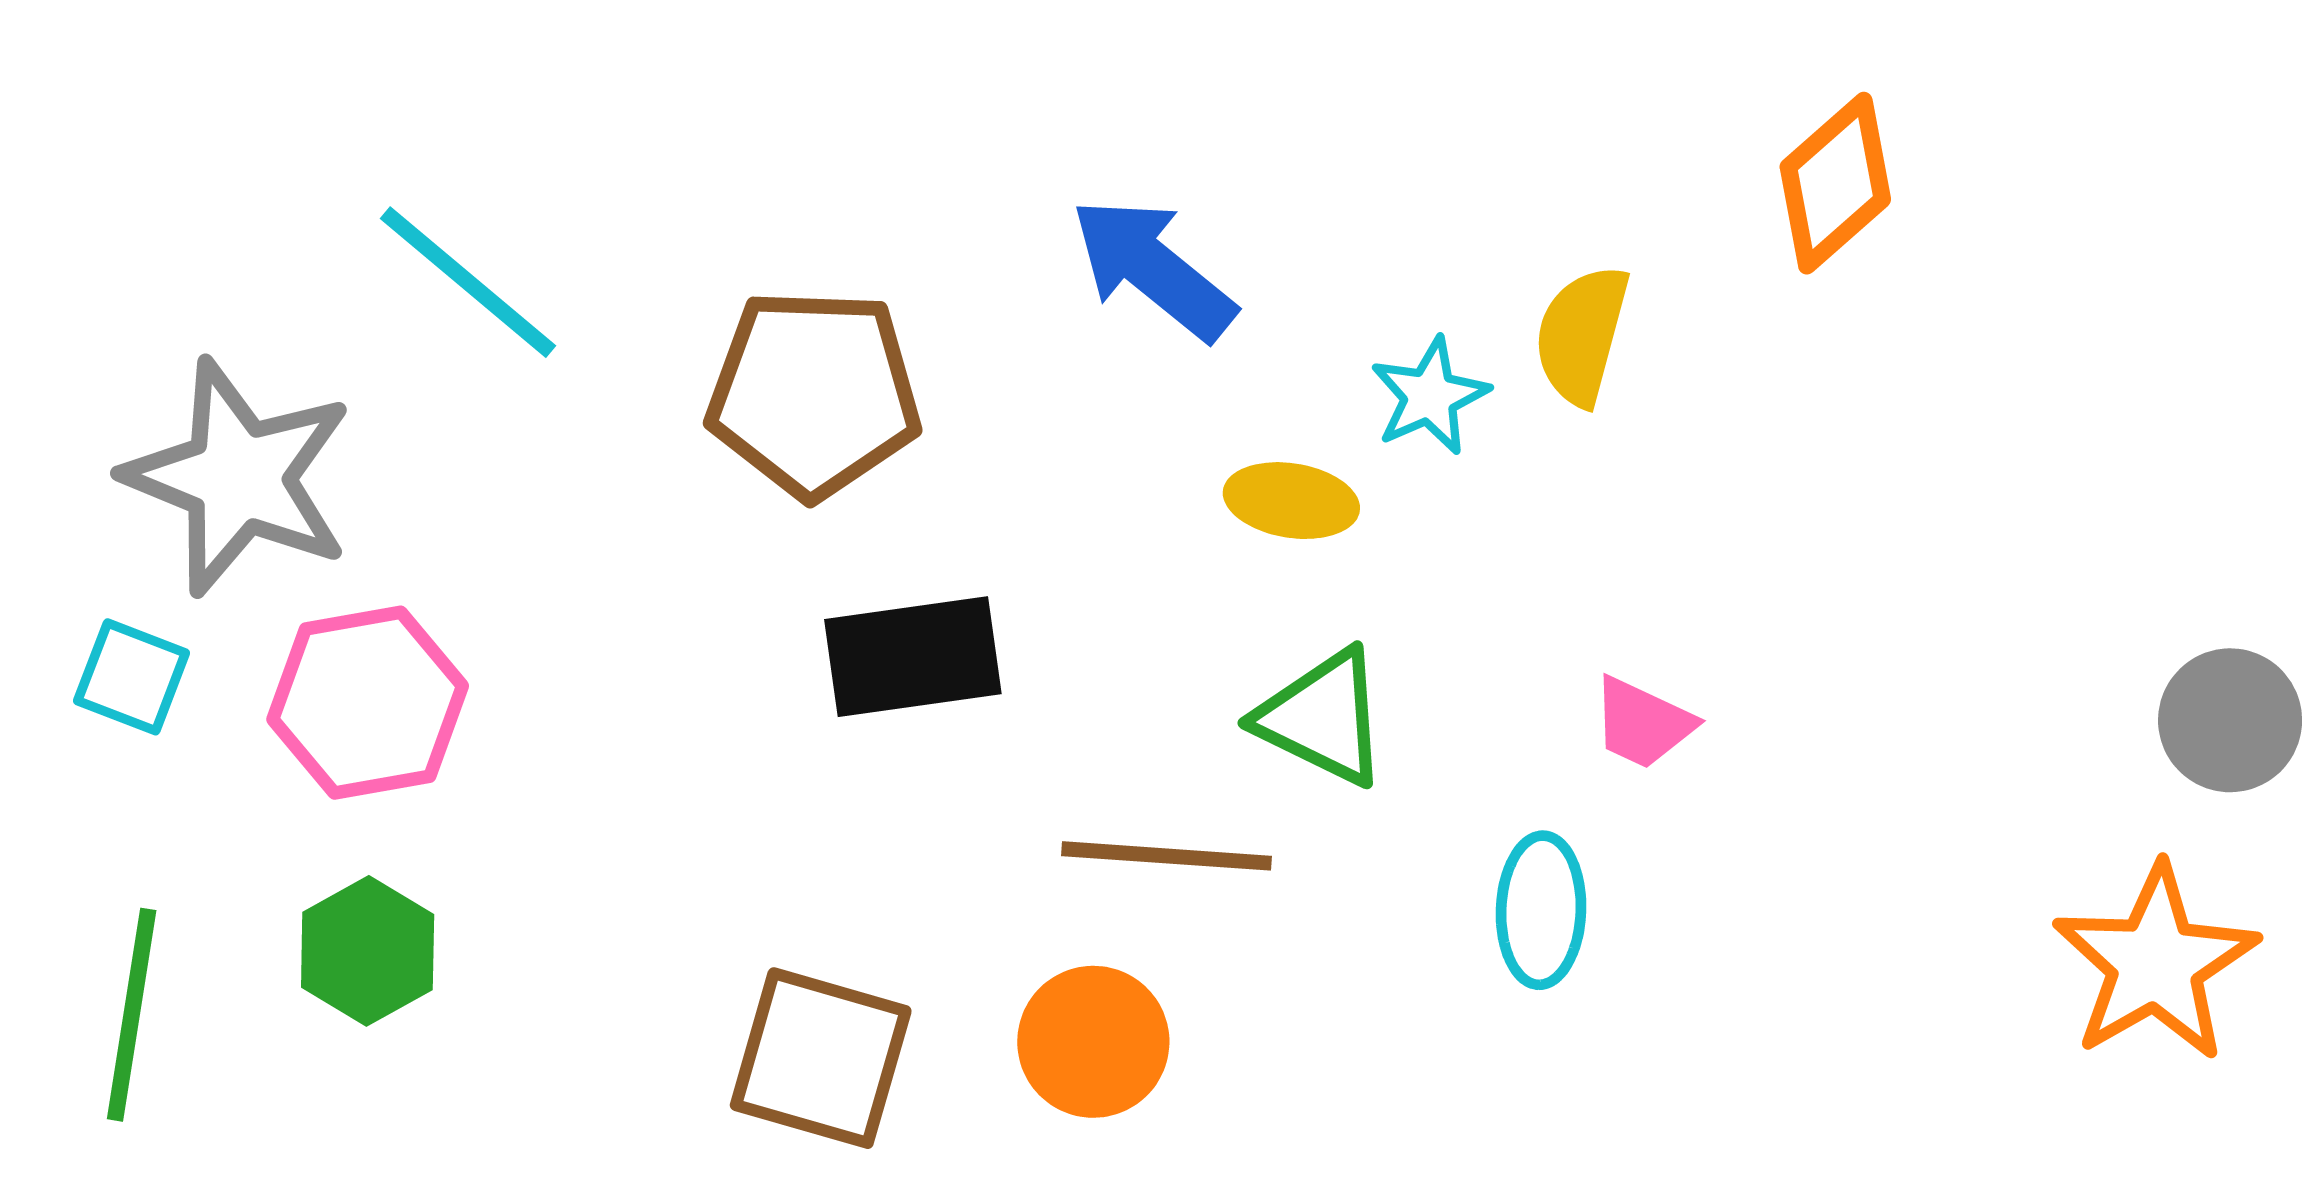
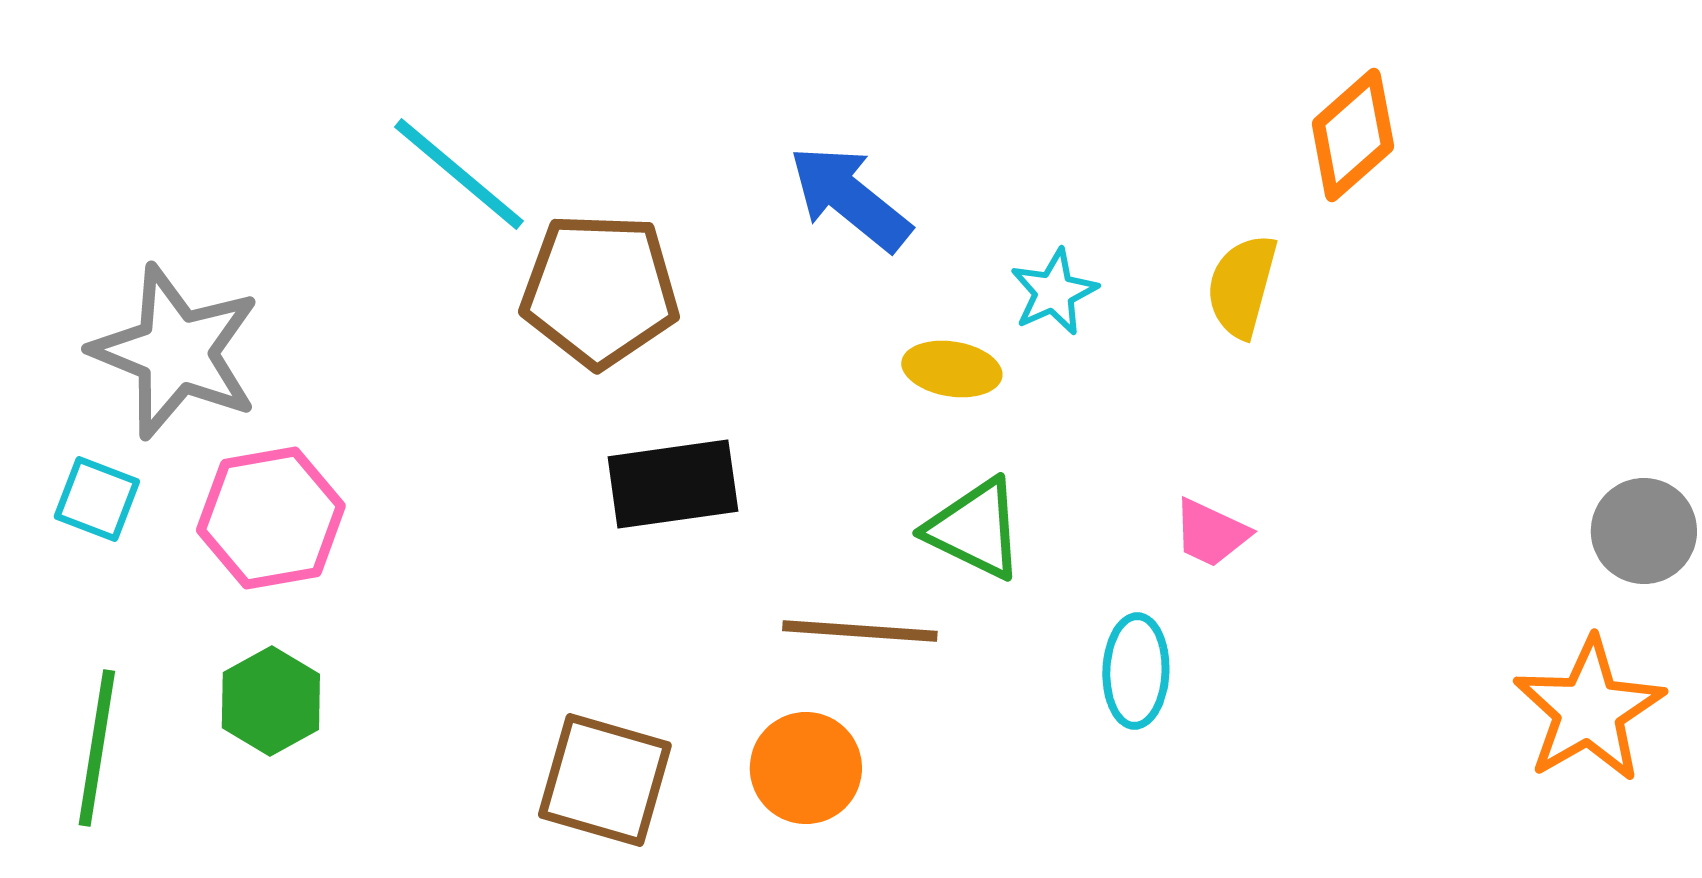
cyan line: (468, 282) -> (459, 174), moved
yellow semicircle: (1582, 335) -> (1242, 286), moved

